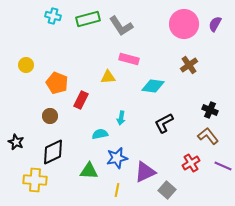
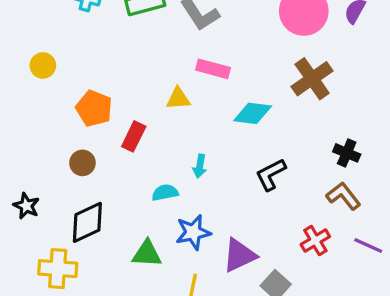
yellow circle: (26, 65) -> (43, 65), moved
brown cross: (189, 65) -> (312, 79), size x1.4

